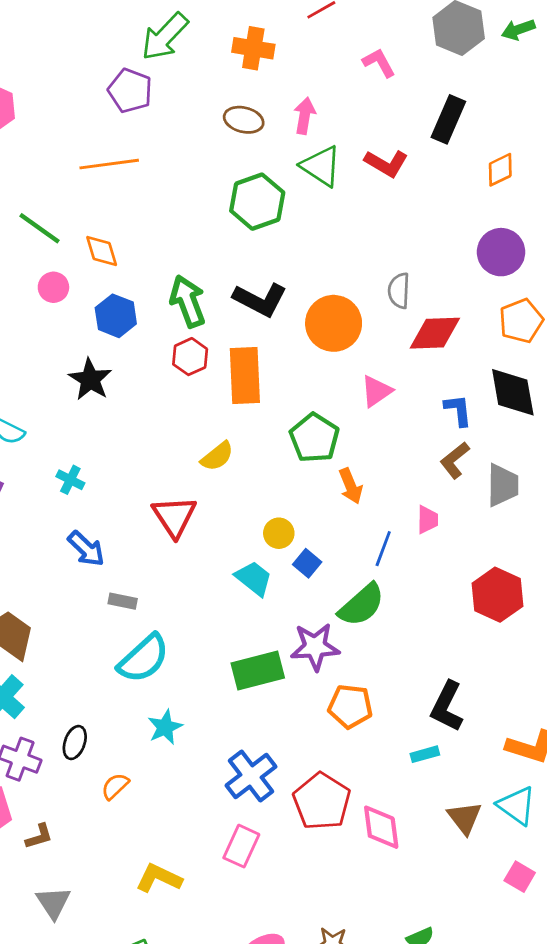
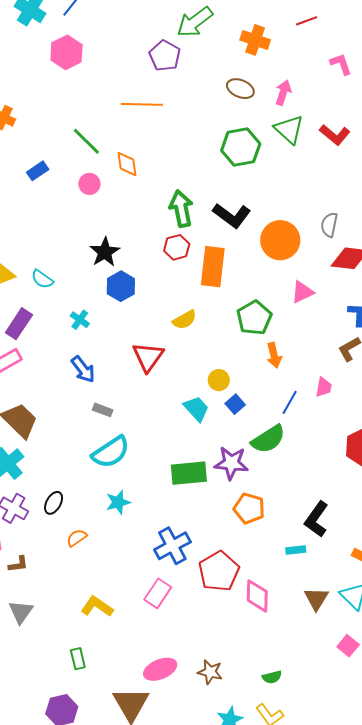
blue hexagon: (116, 316) -> (121, 286), moved

